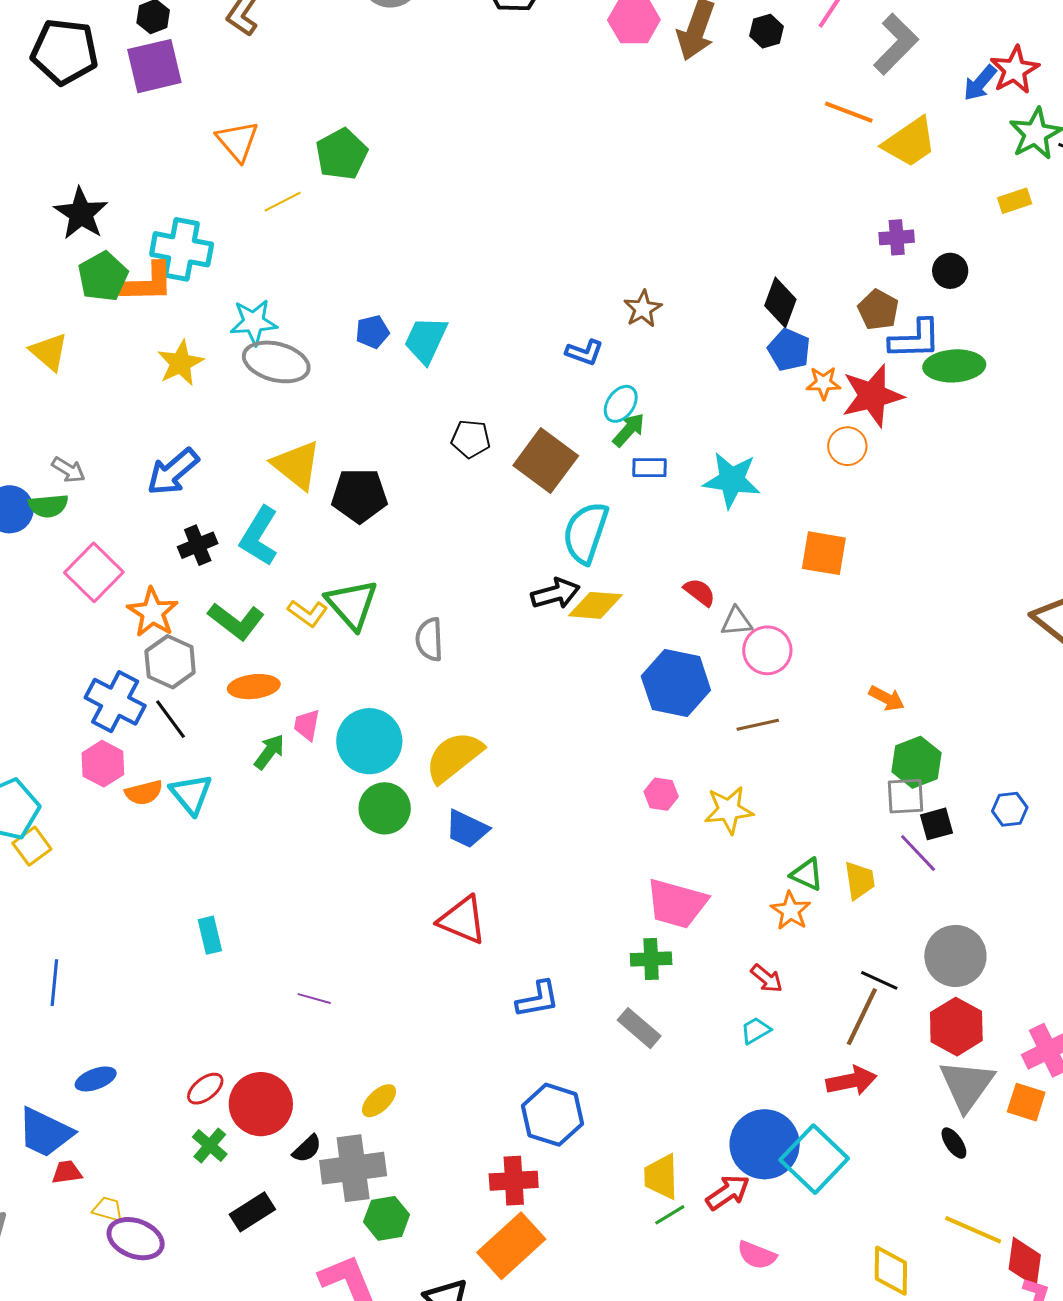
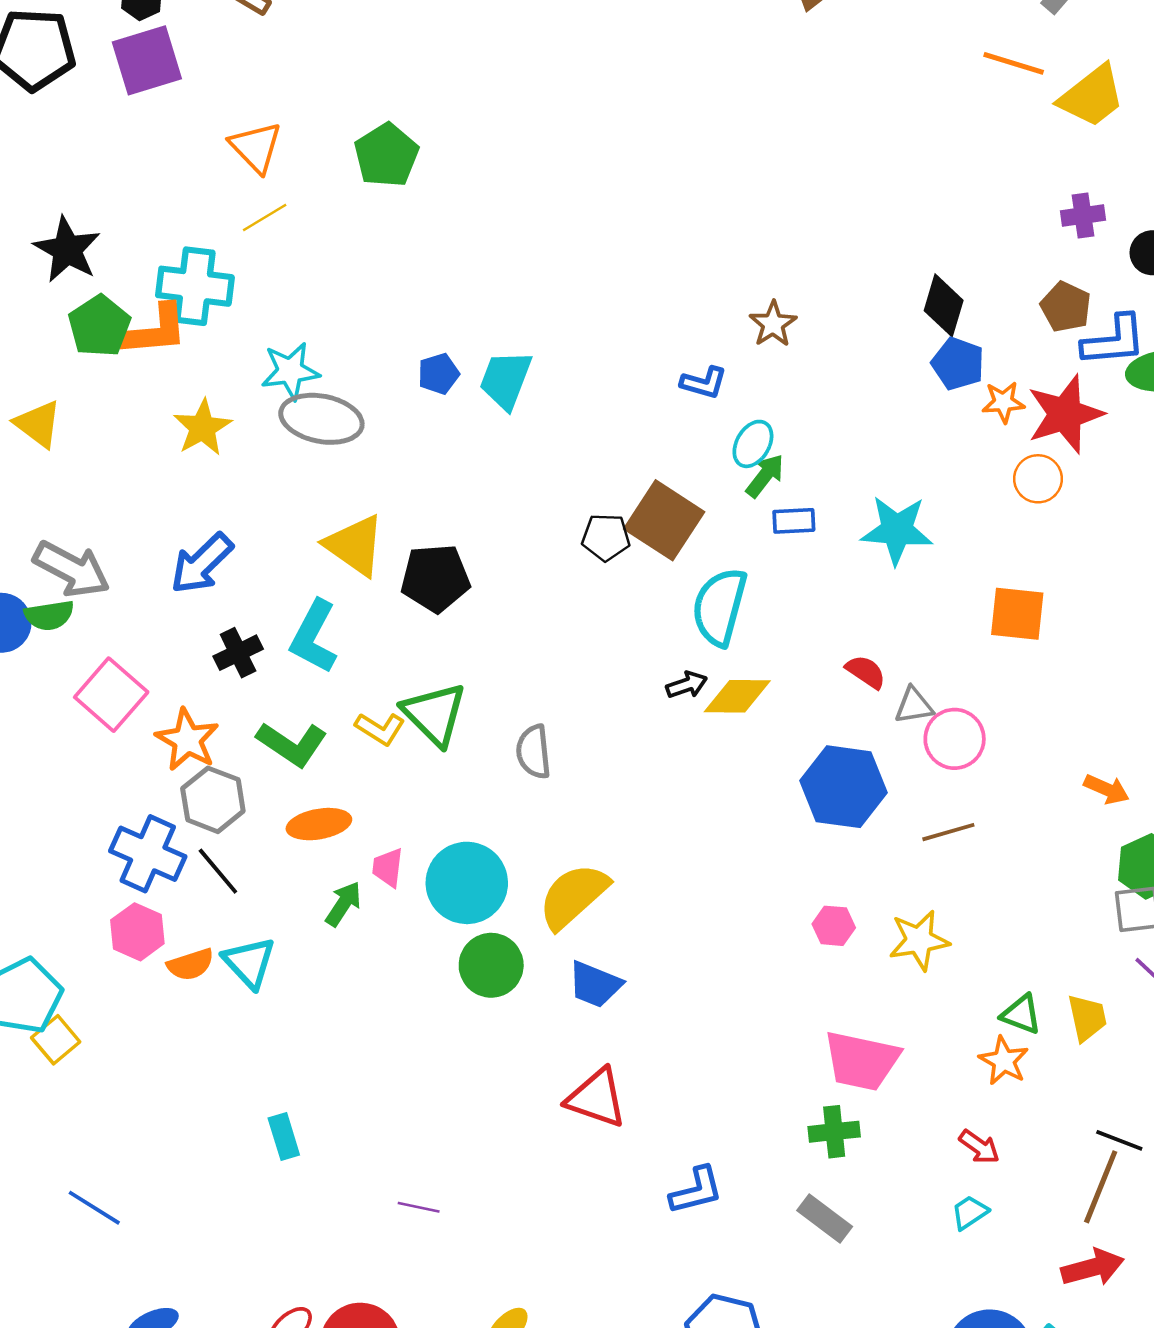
yellow line: (283, 202) -> (265, 217), moved
black pentagon: (471, 439) -> (606, 537), moved
gray arrow: (68, 470) -> (72, 569), size x1.8
black arrow: (555, 594) -> (687, 685), size x0.7
blue line: (54, 983) -> (94, 1208), turned -60

